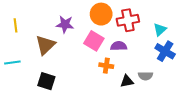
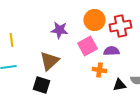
yellow line: (15, 25) -> (11, 40), moved
pink square: (94, 41) -> (87, 46), turned 30
brown triangle: (45, 45) -> (49, 61), moved

